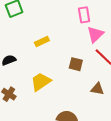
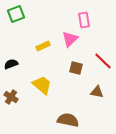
pink triangle: (95, 34) -> (70, 39), moved
yellow trapezoid: (41, 82) -> (42, 85), turned 75

